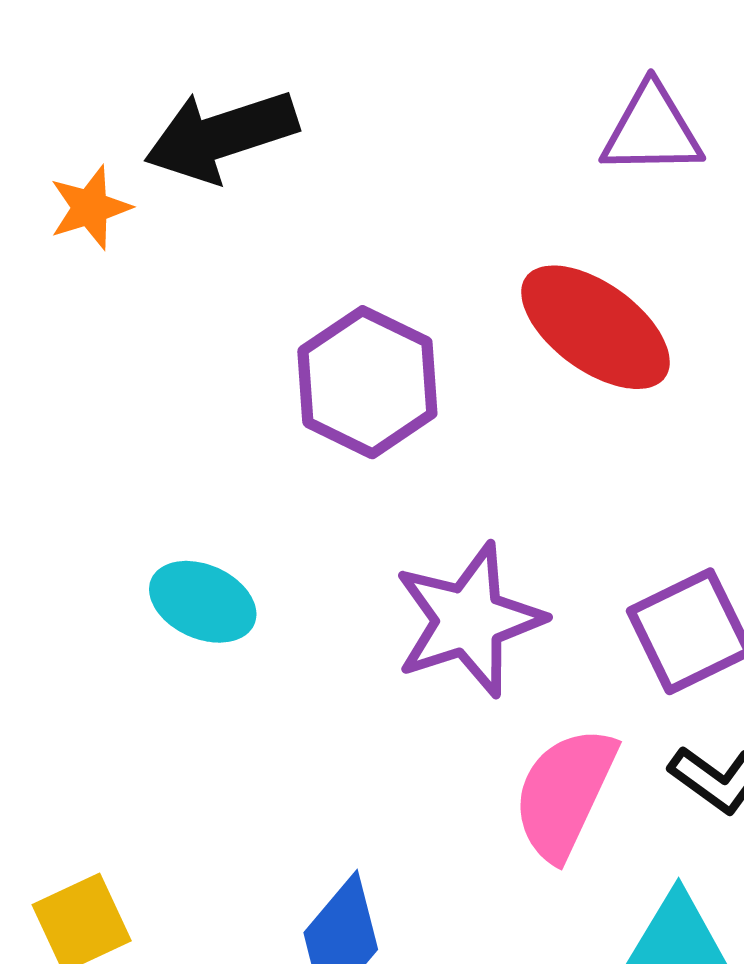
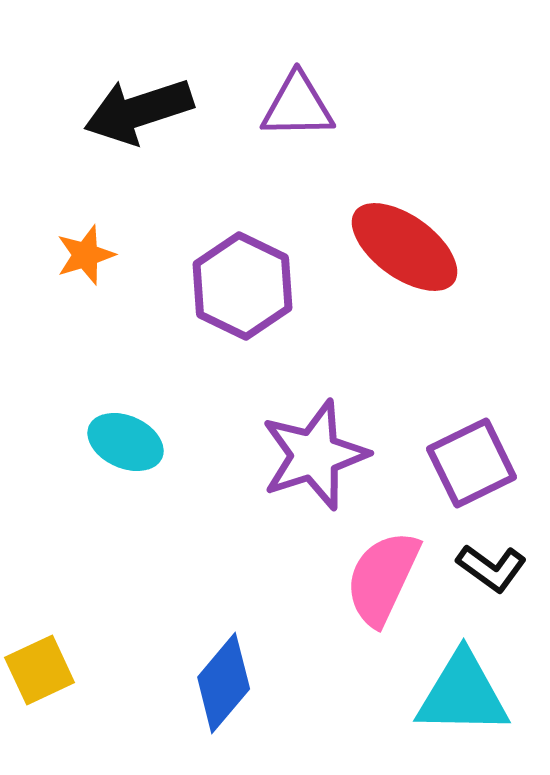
purple triangle: (652, 130) -> (298, 106), moved
orange star: (90, 208) -> (86, 255), moved

